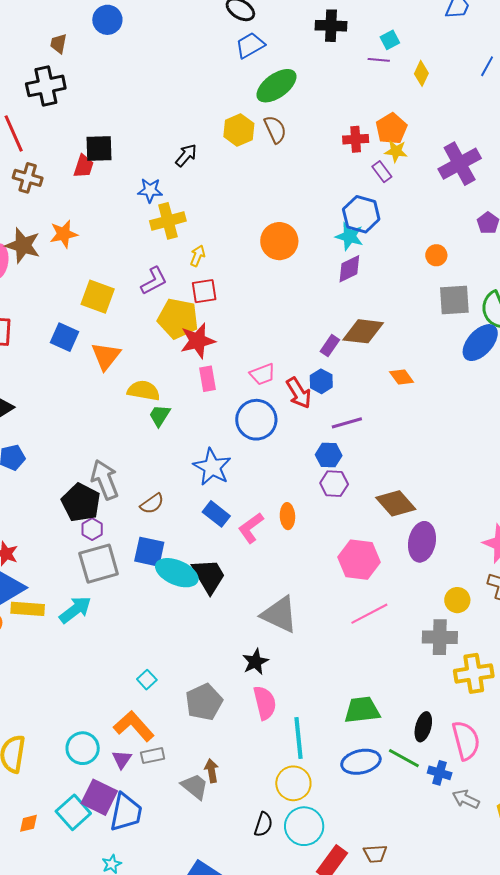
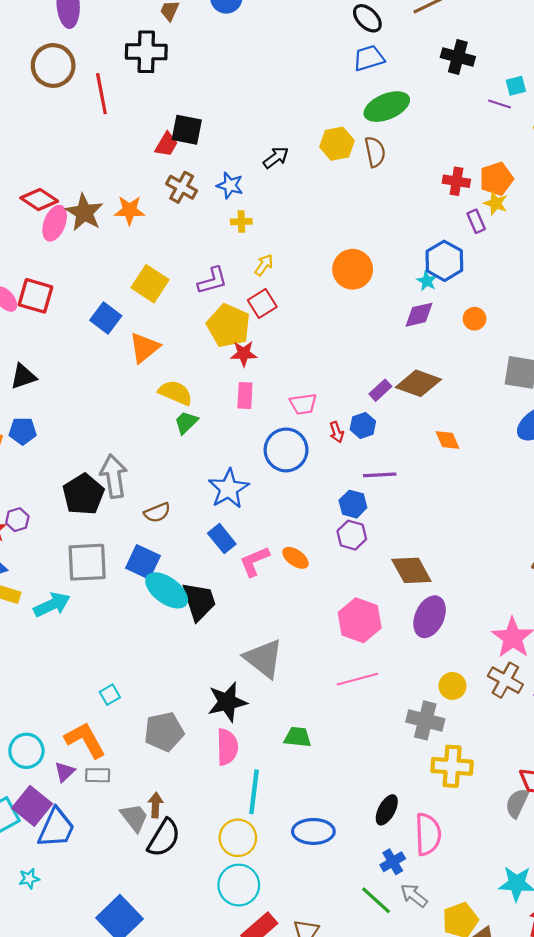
brown cross: (28, 178) -> (182, 187), moved
yellow cross: (168, 221) -> (241, 222), size x0.6
cyan star: (349, 236) -> (427, 281), size x0.7
orange circle: (436, 255) -> (474, 319), moved
red square: (204, 291) -> (262, 303), turned -36
red star: (198, 341) -> (244, 354), size x0.7
red arrow: (299, 393) -> (337, 432), size x0.6
orange ellipse: (287, 516) -> (295, 558), turned -65
purple hexagon: (92, 529) -> (17, 520), moved
black star: (255, 662) -> (227, 702), size x1.4
green trapezoid: (362, 710) -> (298, 737), moved, size x0.7
green line: (404, 758) -> (376, 900), moved
blue cross: (440, 773) -> (393, 862), turned 30
black semicircle: (263, 824) -> (164, 838), moved, size x1.5

